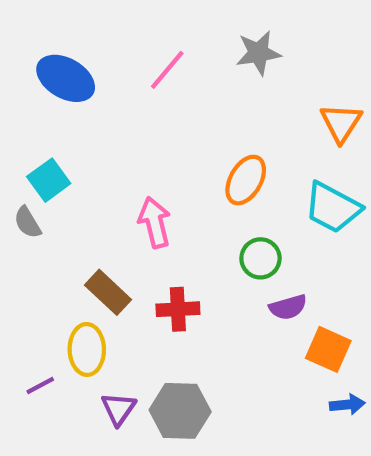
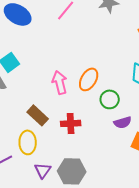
orange ellipse: (246, 180) -> (89, 79), moved

